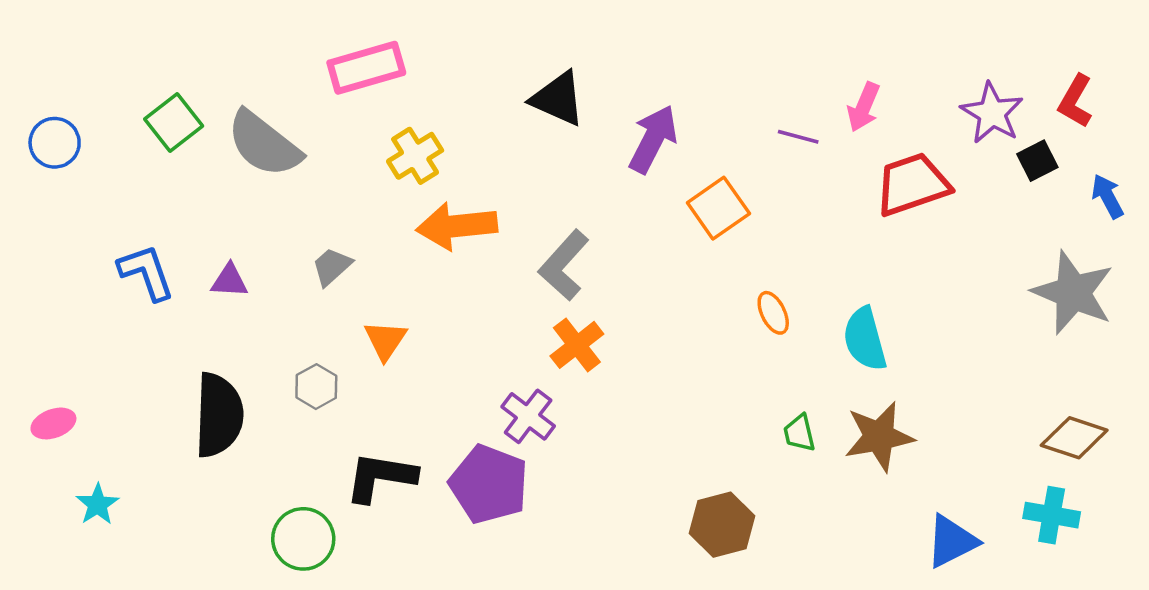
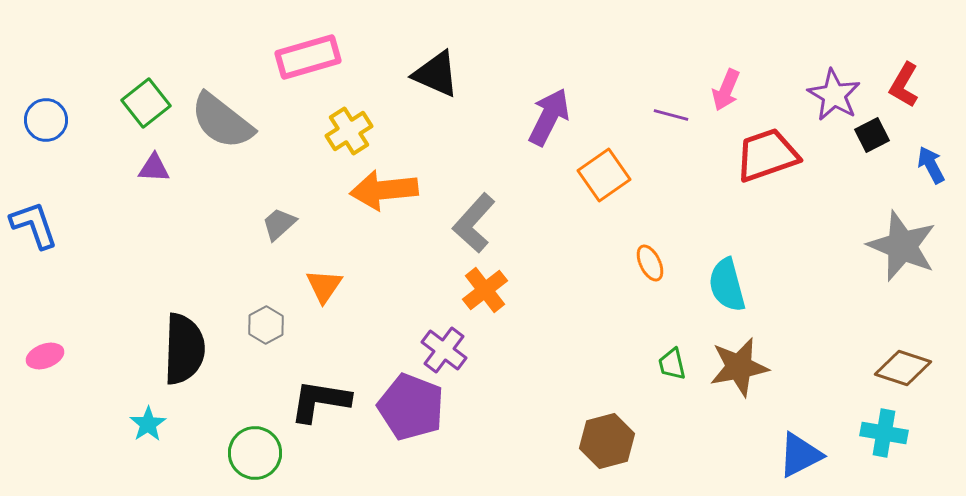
black triangle: (558, 99) -> (436, 74), moved
blue L-shape: (146, 272) -> (34, 225), moved
purple triangle: (229, 281) -> (154, 168), moved
cyan star: (97, 504) -> (148, 424), moved

